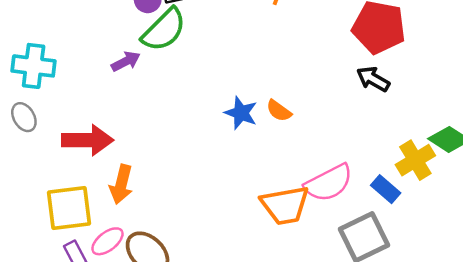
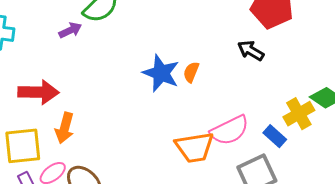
black arrow: (373, 79) -> (251, 51), moved
orange semicircle: (279, 111) -> (191, 72), turned 75
blue star: (241, 113) -> (161, 73), size x1.4

